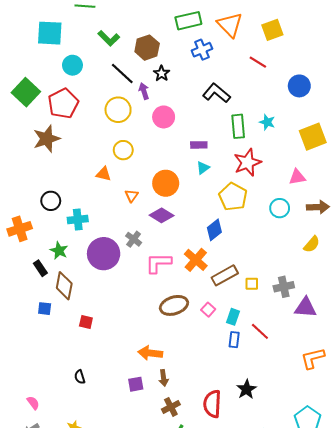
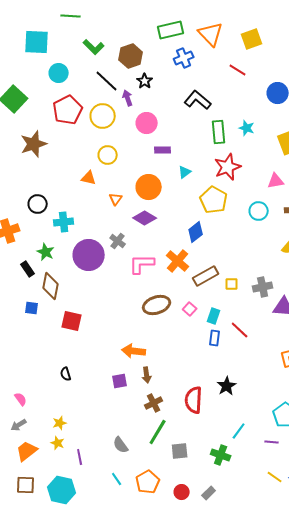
red pentagon: (63, 104) -> (68, 110), moved
purple rectangle: (199, 145) -> (163, 150), moved
red square: (86, 322) -> (72, 321), size x1.5

